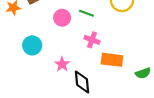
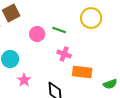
pink star: (62, 64) -> (24, 80), moved

